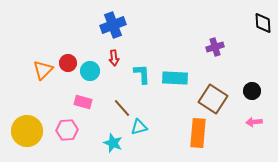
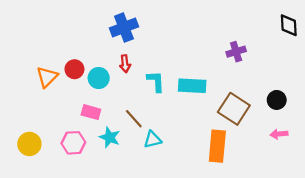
yellow circle: (27, 131) -> (29, 144), size x0.7
cyan star: (113, 143) -> (110, 137), moved

